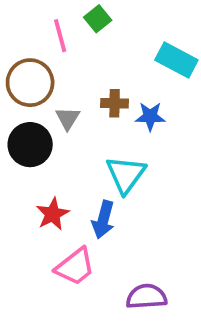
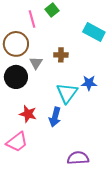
blue star: (150, 116) -> (89, 83), moved
red star: (53, 214) -> (28, 114), turned -30
pink trapezoid: (75, 267) -> (17, 142), moved

